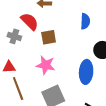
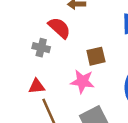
brown square: (49, 37) -> (96, 56), moved

